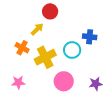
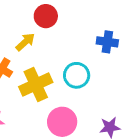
blue cross: (90, 37) -> (107, 42), moved

